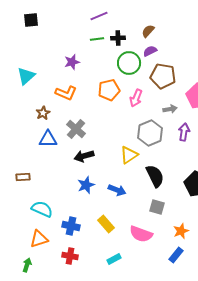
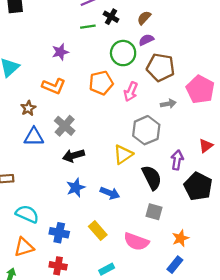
black cross: (118, 38) -> (111, 17), moved, turned 32
purple arrow: (184, 132) -> (177, 160), moved

